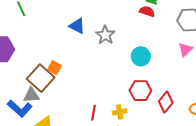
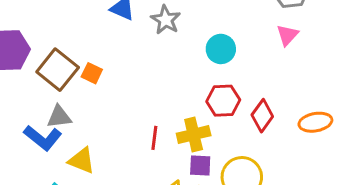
brown square: (41, 78) -> (58, 70), moved
yellow cross: (120, 112) -> (194, 134), size x1.5

